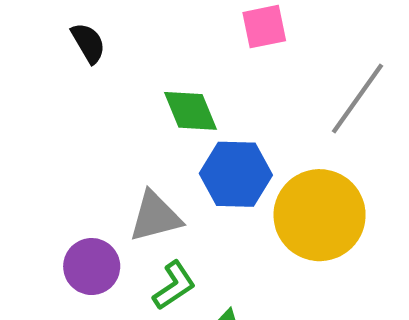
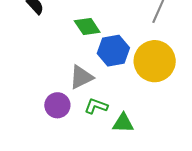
green L-shape: (174, 285) -> (96, 106), turned -115

